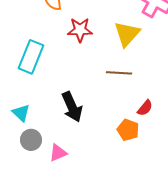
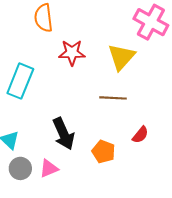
orange pentagon: (128, 130) -> (104, 152), moved
pink triangle: (58, 153) -> (49, 168), moved

